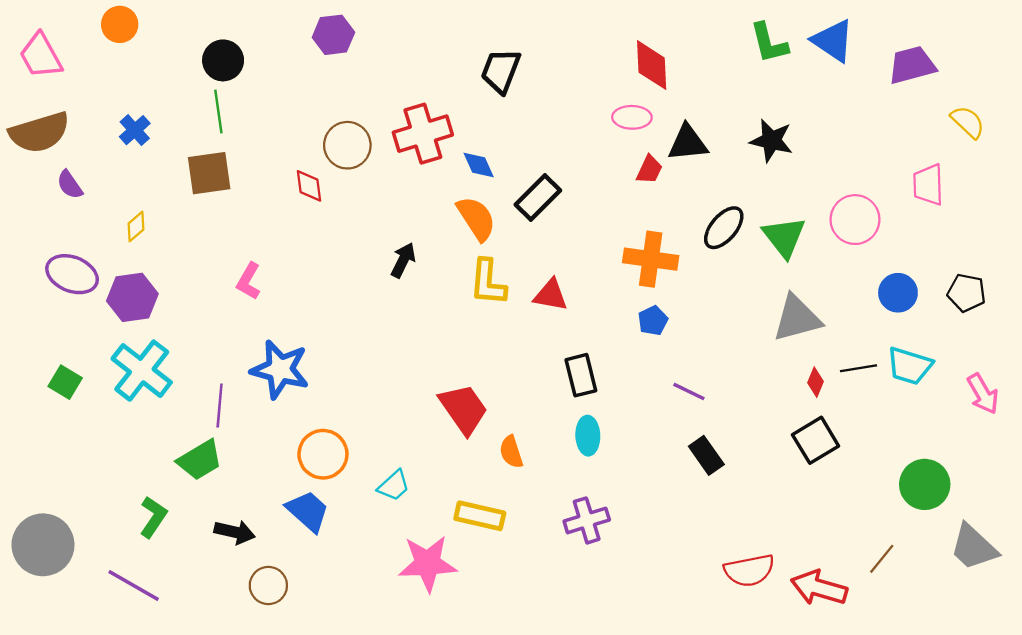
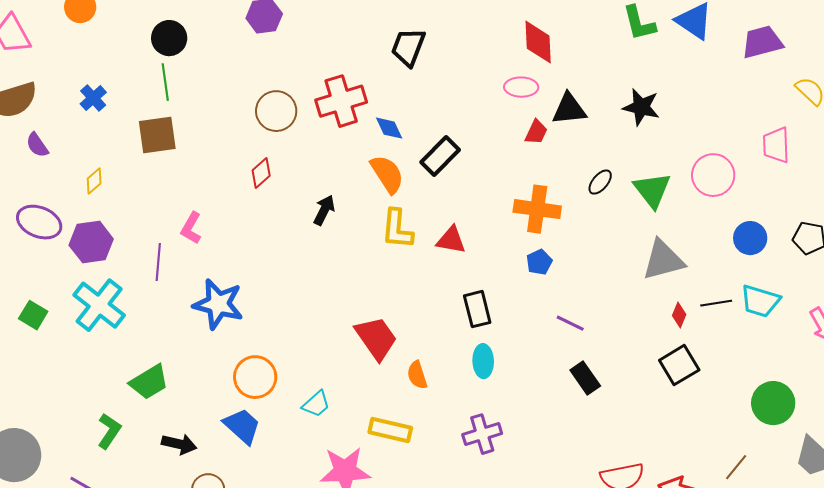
red diamond: (309, 186) -> (261, 173), moved, turned 56
black ellipse: (724, 228) -> (600, 182), size x0.7
purple line: (220, 405) -> (158, 262), moved

